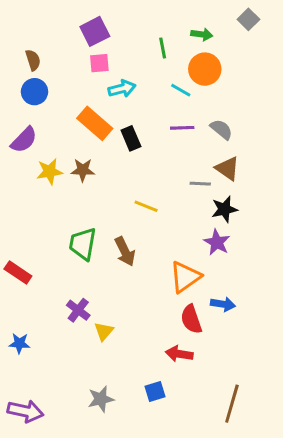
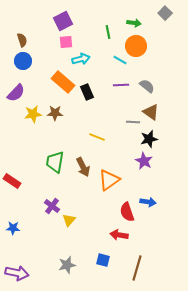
orange triangle: (185, 277) -> (109, 180), moved
blue square: (155, 392) -> (103, 260), turned 32
brown line: (232, 404) -> (137, 268), moved

